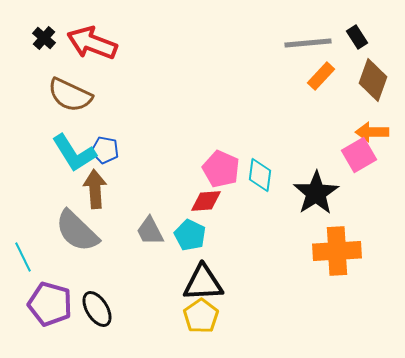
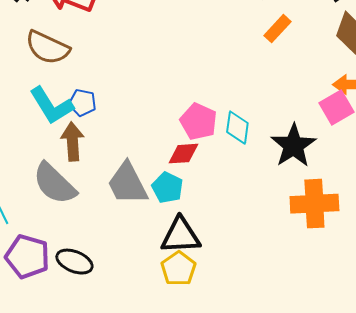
orange rectangle: (321, 76) -> (277, 29), moved
gray trapezoid: (150, 231) -> (127, 184), size x1.5
black ellipse: (97, 309) -> (74, 262), turned -36

